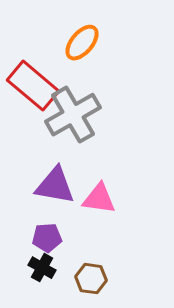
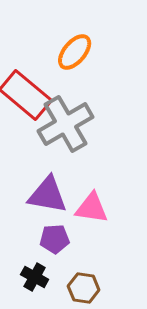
purple pentagon: (47, 238) -> (55, 239), moved

